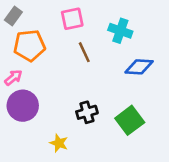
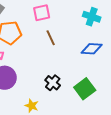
cyan cross: (120, 31) -> (92, 17), moved
black cross: (87, 112) -> (53, 83), turned -35

